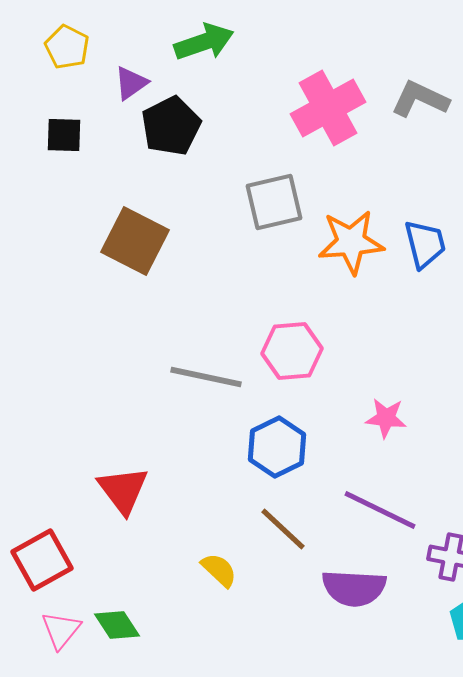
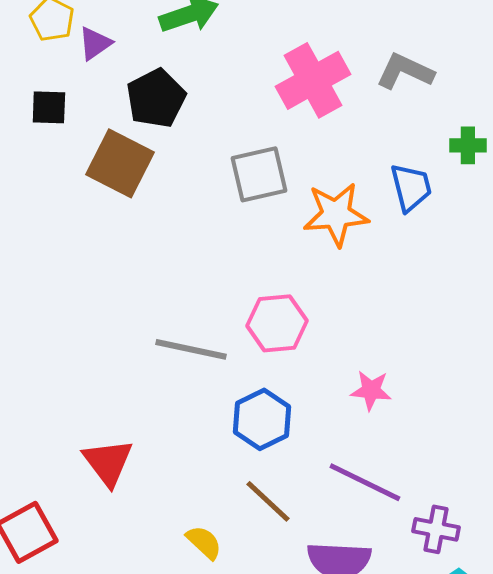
purple triangle: (131, 83) -> (95, 43), moved
brown square: (135, 241) -> (120, 163), moved
blue trapezoid: (425, 244) -> (411, 187), moved

